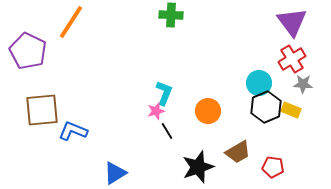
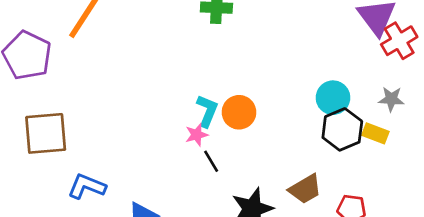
red cross: (292, 59) -> (399, 41), moved
orange circle: (208, 111) -> (239, 112), moved
blue L-shape: (73, 131) -> (87, 186), moved

